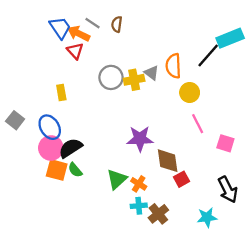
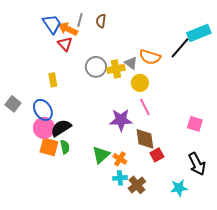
gray line: (92, 23) -> (80, 20), turned 72
orange semicircle: (173, 66) -> (150, 57), turned -70
yellow circle: (190, 92) -> (140, 83), moved
pink line: (198, 124) -> (145, 107), moved
green semicircle: (75, 170) -> (65, 147), turned -152

